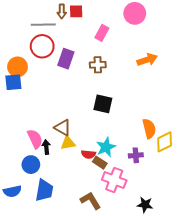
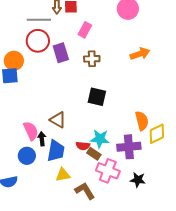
pink rectangle: (102, 33) -> (85, 30), moved
purple rectangle: (66, 59) -> (61, 53), turned -36
yellow triangle: (68, 143) -> (63, 175), moved
cyan star: (106, 147) -> (100, 139), turned 30
purple cross: (136, 155) -> (129, 147), size x1.6
blue trapezoid: (44, 190) -> (56, 151), moved
black star: (145, 205) -> (138, 180), moved

